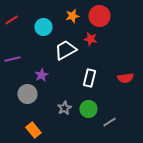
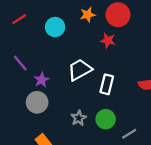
white trapezoid: (65, 50) -> (80, 70), moved
purple line: (12, 59) -> (20, 63), turned 63
purple star: (41, 75) -> (42, 80), moved

